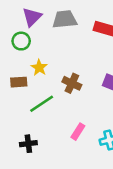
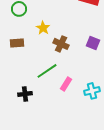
yellow star: (39, 68) -> (43, 28), moved
green line: (42, 104) -> (47, 71), moved

